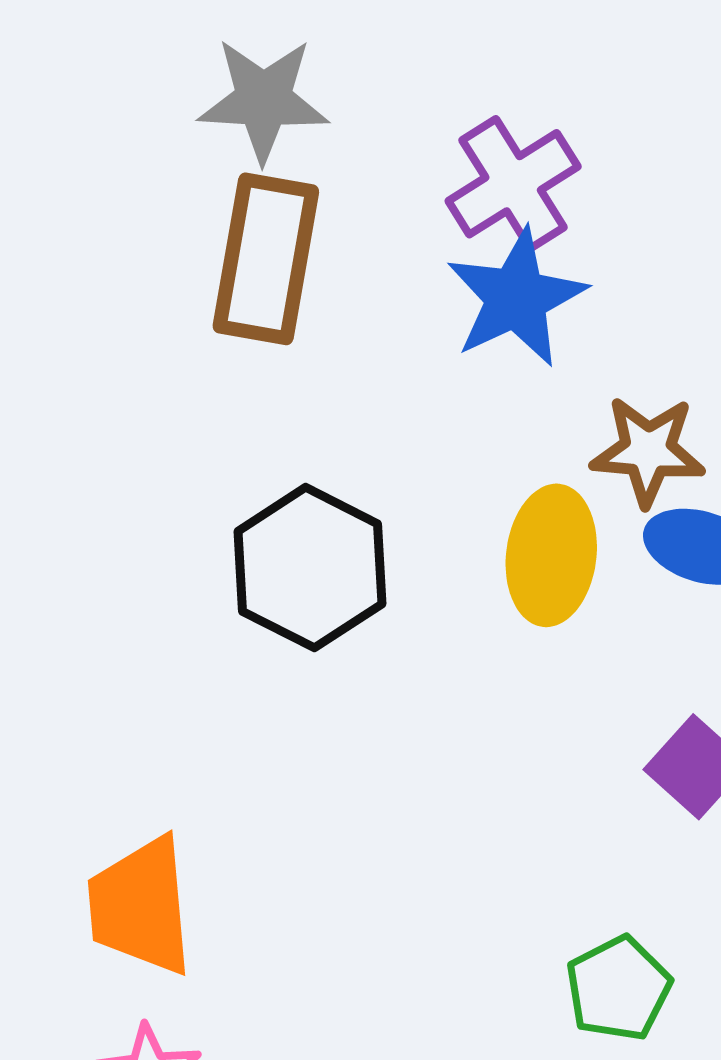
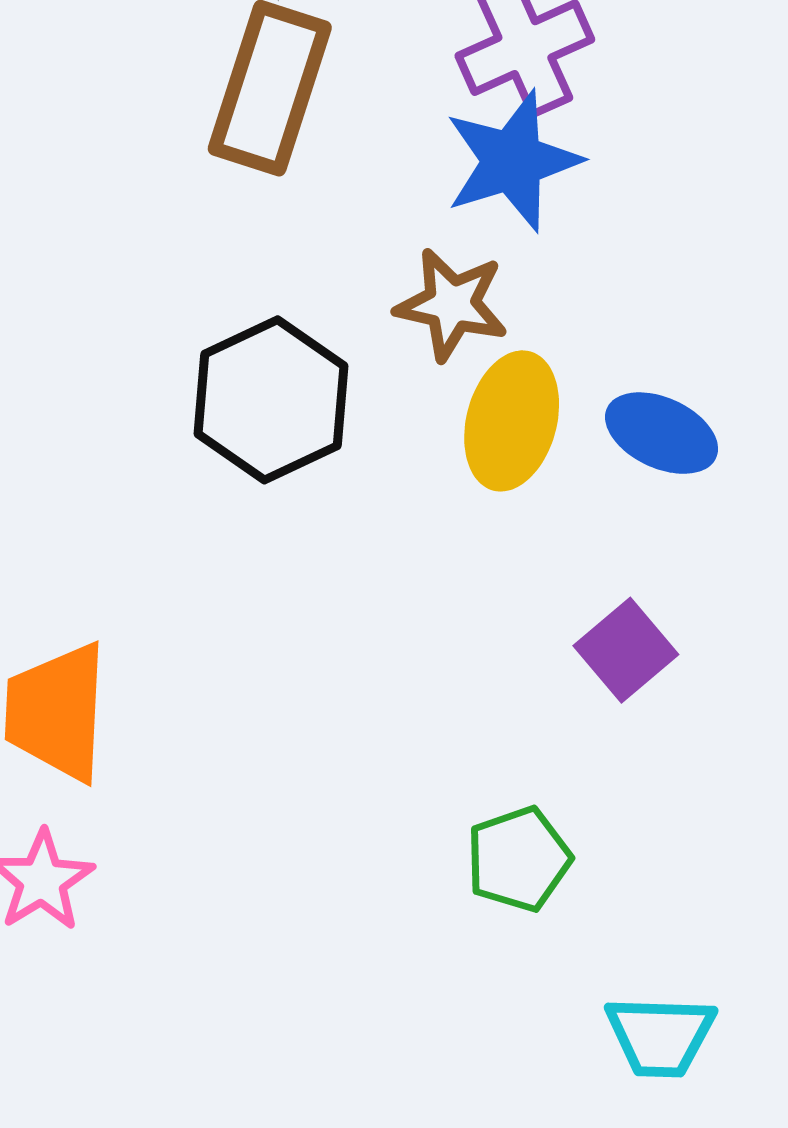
brown star: (648, 451) -> (452, 304), moved

